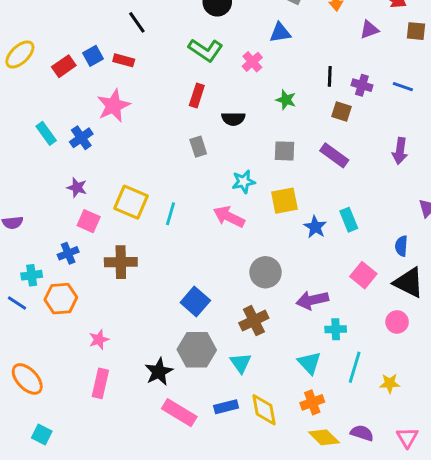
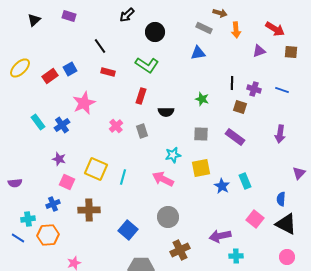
red rectangle: (124, 60) -> (108, 72), moved
pink cross: (252, 62) -> (116, 126), moved
gray circle: (265, 272) -> (168, 217), moved
blue square: (195, 302) -> (128, 230), moved
pink circle: (397, 322) -> (287, 257), moved

